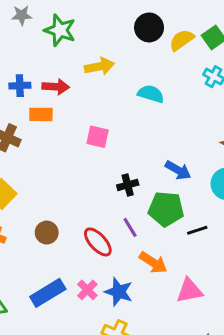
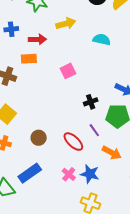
blue cross: (20, 86) -> (11, 29), moved
pink square: (98, 137) -> (68, 71), turned -35
blue rectangle: (48, 293) -> (30, 173), moved

